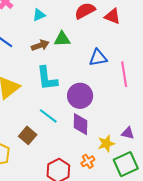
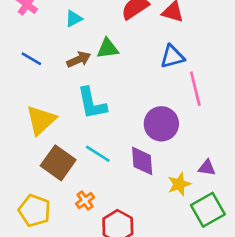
blue triangle: (98, 58) -> (172, 57), moved
purple circle: (80, 96) -> (161, 124), moved
brown square: (28, 135) -> (58, 163), moved, size x1.4
orange cross: (88, 161) -> (85, 201), moved

